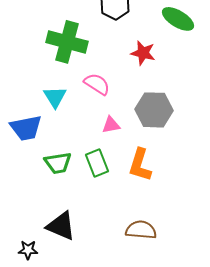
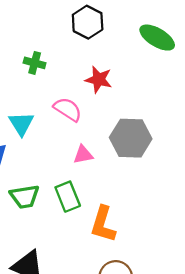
green cross: (67, 42) -> (35, 63), size x0.5
red star: (143, 53) -> (99, 80), moved
orange L-shape: (140, 165) -> (103, 224), moved

